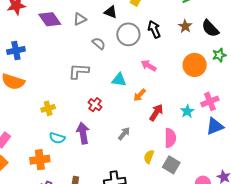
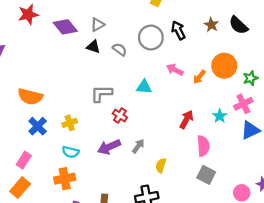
black triangle: (111, 12) -> (93, 47), moved
blue cross: (16, 51) -> (38, 126), moved, turned -30
green star: (219, 55) -> (250, 78), moved
gray L-shape: (79, 71) -> (101, 94), moved
orange arrow: (140, 95) -> (199, 77), moved
purple arrow: (83, 133) -> (109, 147), turned -100
gray arrow: (124, 134) -> (138, 146), moved
cyan semicircle: (57, 138) -> (71, 152), moved
yellow semicircle: (149, 157) -> (161, 165), moved

